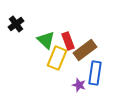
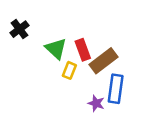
yellow rectangle: (57, 58) -> (69, 70), size x0.6

